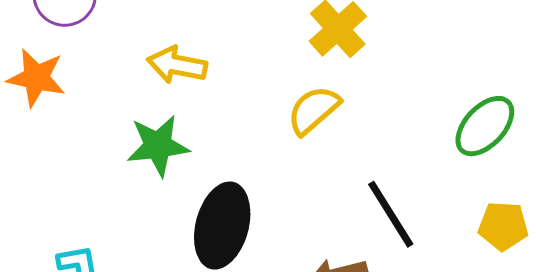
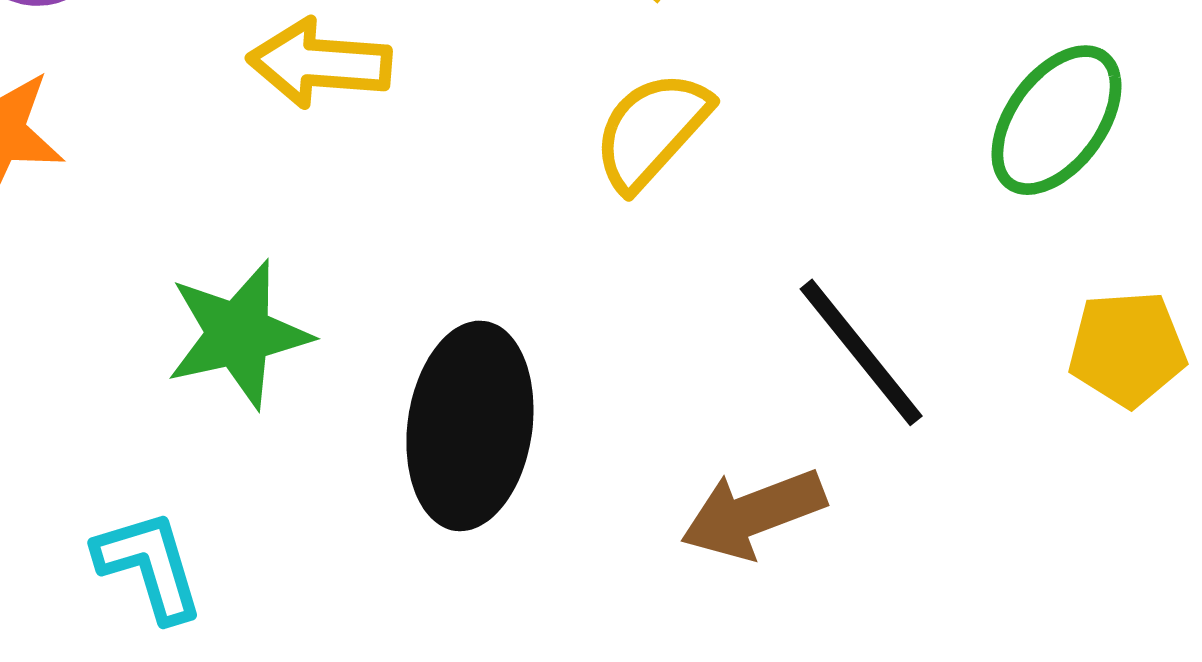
green star: (158, 146) -> (239, 334), moved

